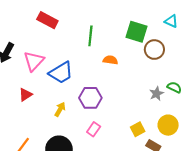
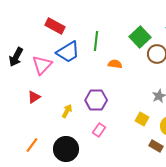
green square: (137, 32) -> (140, 37), turned 30
blue trapezoid: (61, 73) -> (68, 52), moved
yellow square: (138, 129) -> (142, 119), moved, turned -32

